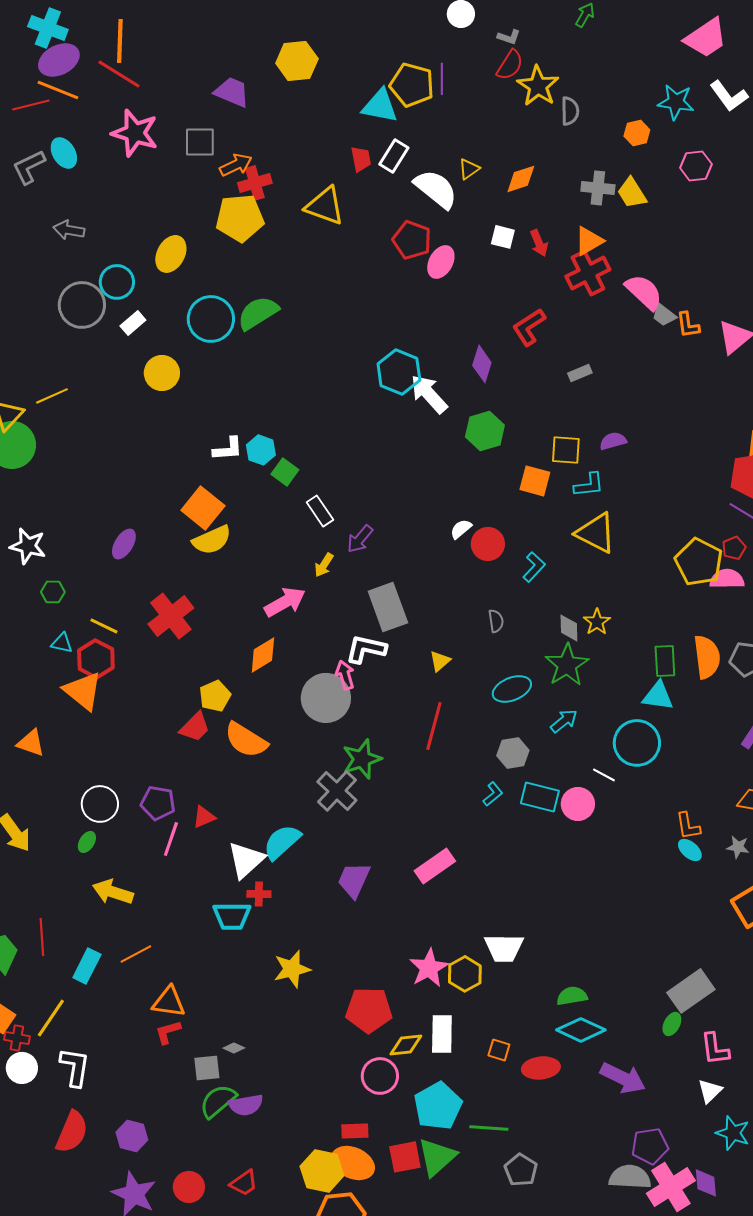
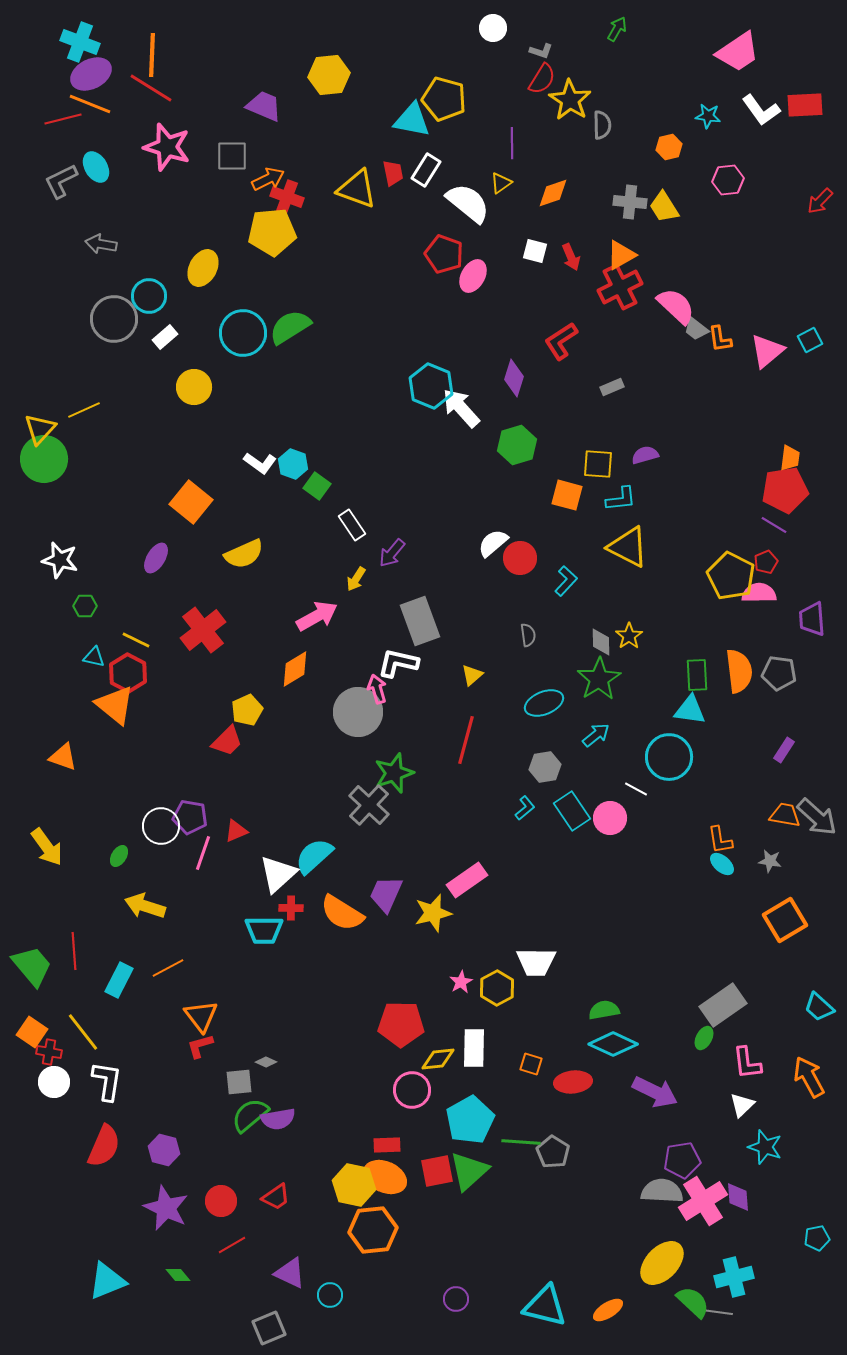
purple line: (442, 79) -> (512, 143), moved
cyan star: (676, 102) -> (708, 116), size x0.7
red cross: (255, 183) -> (287, 197), turned 36
yellow triangle: (325, 206) -> (357, 189), moved
white L-shape: (228, 449) -> (260, 463), turned 40
orange square: (203, 508) -> (191, 502), moved
white semicircle: (461, 529) -> (493, 543), size x1.4
orange semicircle: (246, 740) -> (342, 913), moved
cyan rectangle: (540, 797) -> (572, 811), turned 42
white circle: (100, 804) -> (161, 826), moved
pink star: (429, 968) -> (461, 982), size x0.6
yellow star: (292, 969) -> (433, 913), moved
orange triangle: (169, 1002) -> (201, 1016), turned 45
yellow line: (51, 1018) -> (83, 1032), turned -72
gray pentagon: (521, 1170) -> (553, 1152), moved

